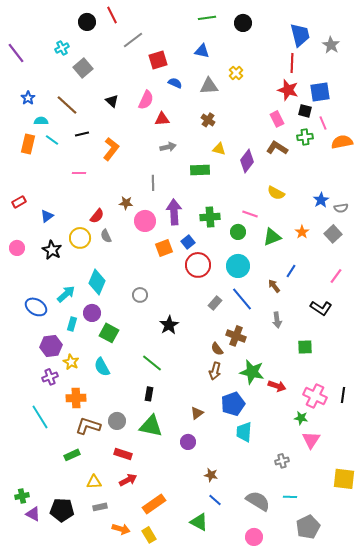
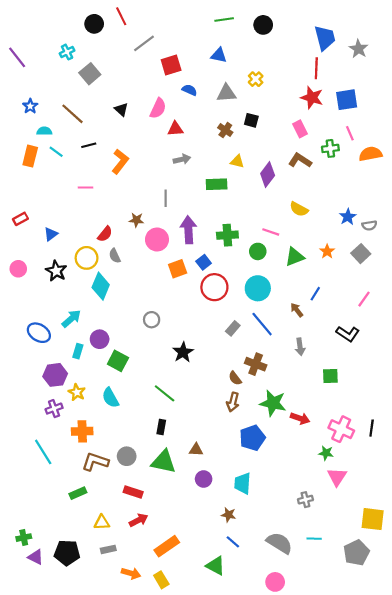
black square: (305, 111) -> (251, 120), moved
cyan diamond: (97, 282) -> (101, 286), moved
brown triangle: (197, 413) -> (196, 450), moved, turned 40
cyan trapezoid: (244, 432) -> (243, 483), moved
gray pentagon: (308, 527) -> (356, 553), moved

